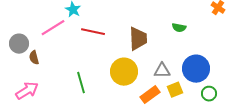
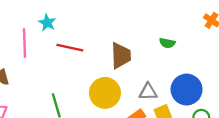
pink line: (53, 28) -> (25, 43), turned -60

